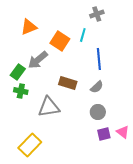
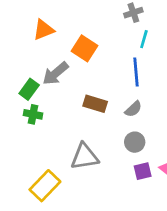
cyan line: (83, 35) -> (144, 39), moved
gray triangle: (49, 107) -> (85, 157), moved

